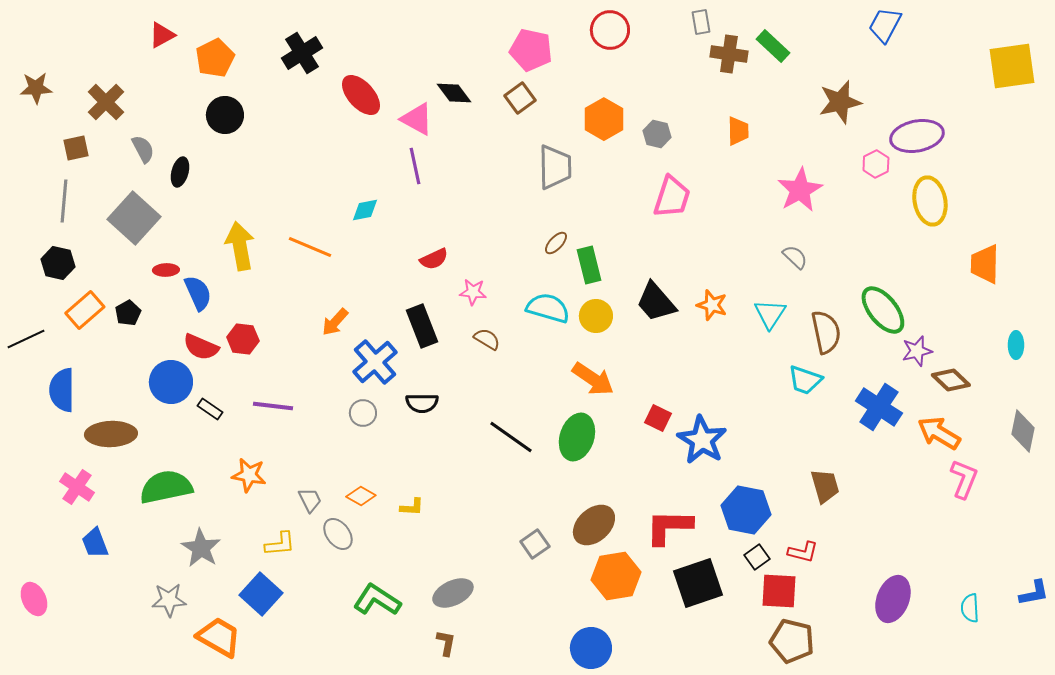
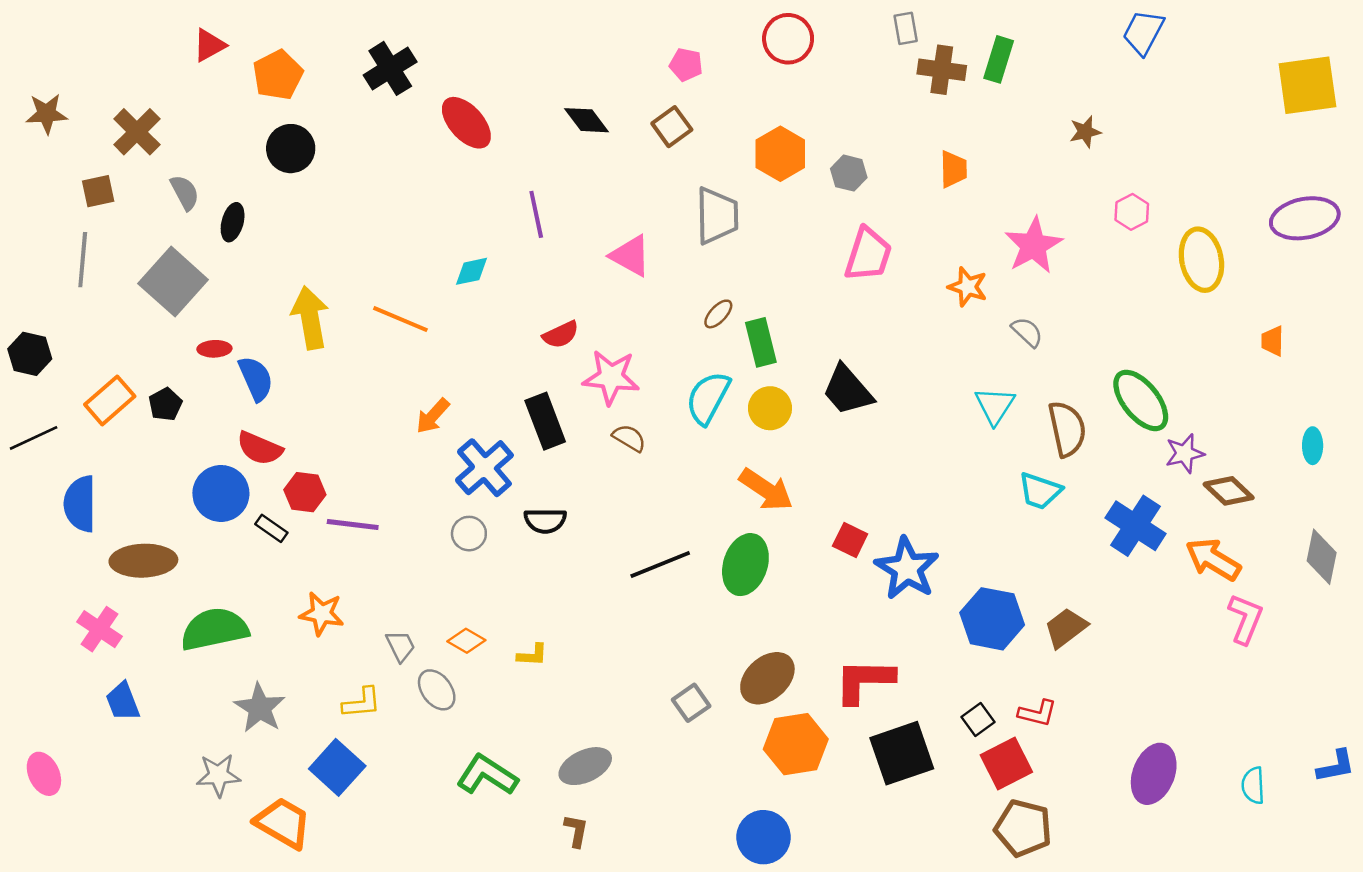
green rectangle: (773, 46) -> (999, 59), turned 64
pink pentagon: (531, 50) -> (686, 65), size x0.6
brown star: (840, 102) -> (1085, 132), size x0.6
pink triangle: (417, 119) -> (630, 256), moved
purple ellipse: (917, 136) -> (1305, 218), moved
black hexagon: (58, 263) -> (30, 354), moved
orange trapezoid: (985, 264) -> (1273, 341), size x0.6
pink star: (473, 292) -> (611, 377), size x1.6
orange star: (712, 305) -> (968, 287), moved
cyan semicircle: (548, 308) -> (708, 398), turned -78
red hexagon: (243, 339) -> (305, 492), moved
black line: (511, 437) -> (660, 565), turned -57
brown trapezoid: (825, 486) -> (1066, 628), turned -111
blue hexagon: (746, 510) -> (992, 619), moved
red square: (779, 591) -> (1006, 763), turned -30

